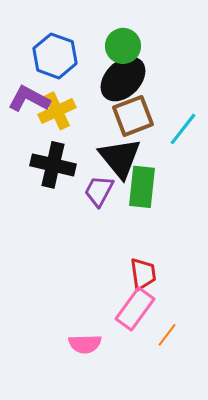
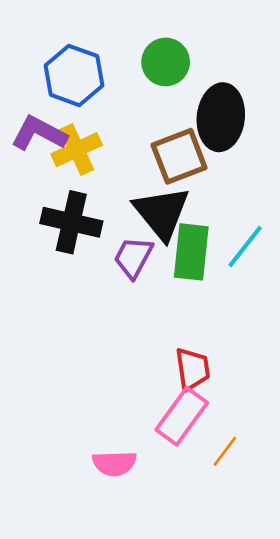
black ellipse: (123, 79) -> (221, 117), moved, turned -39
cyan line: (183, 129) -> (245, 247), moved

